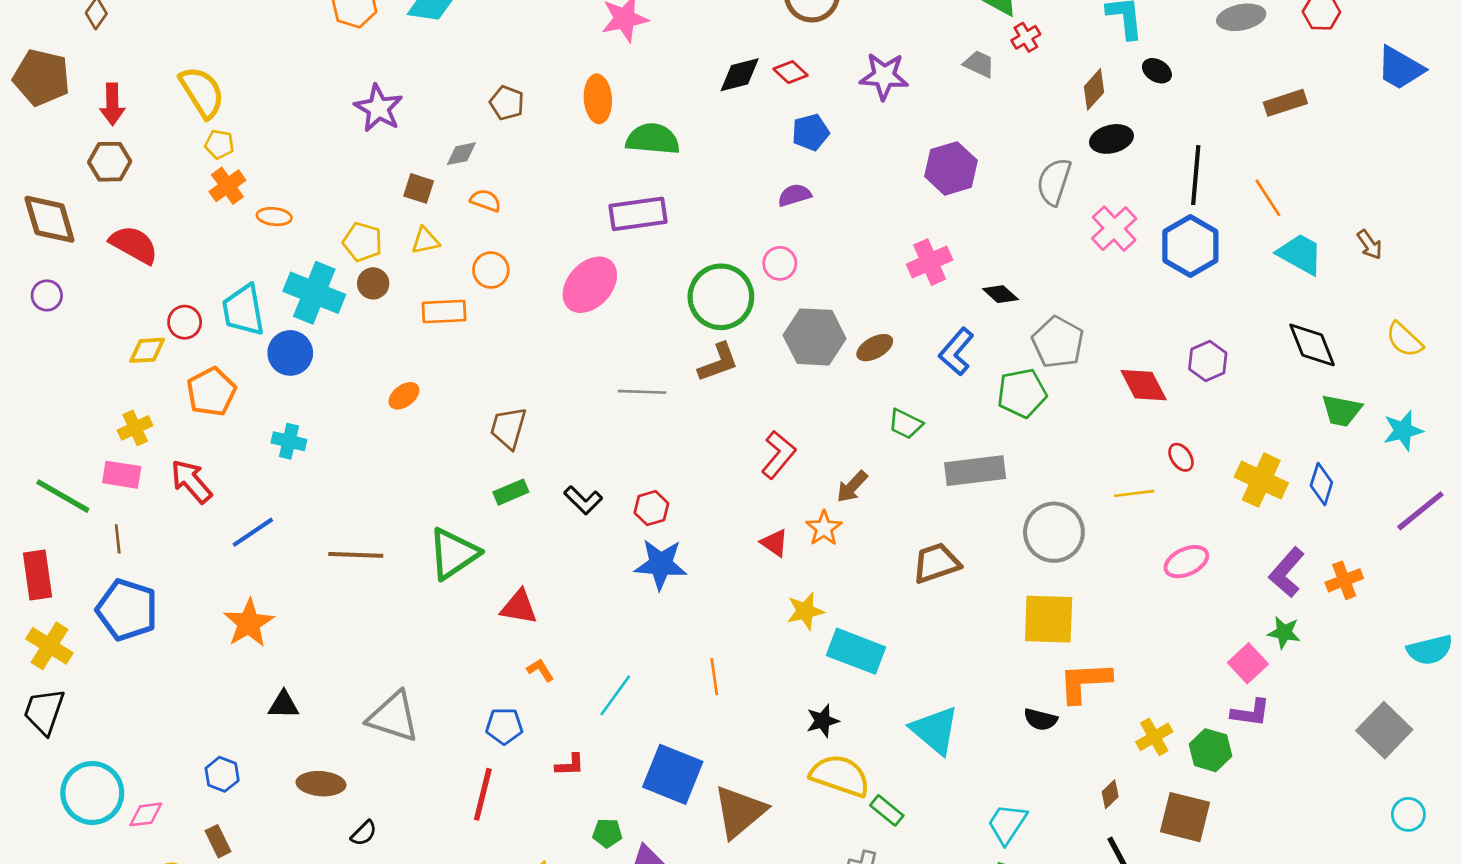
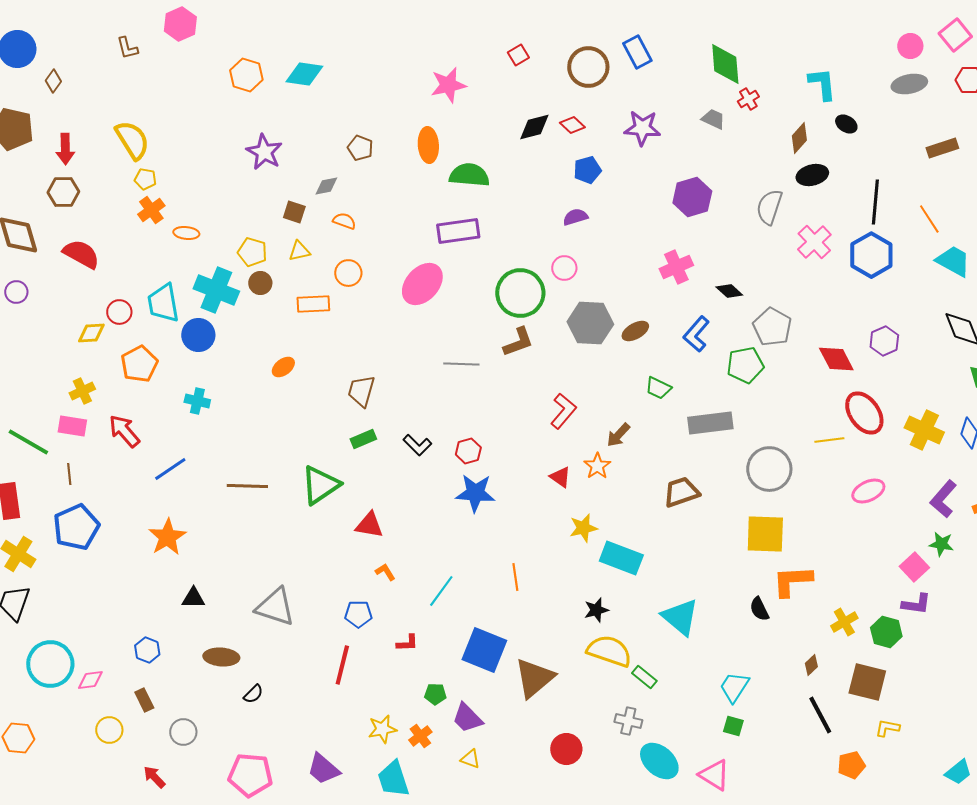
red ellipse: (1181, 457) -> (864, 413), size x2.0
blue pentagon: (127, 610) -> (76, 527), turned 30
black semicircle: (1041, 719) -> (759, 609), turned 50

